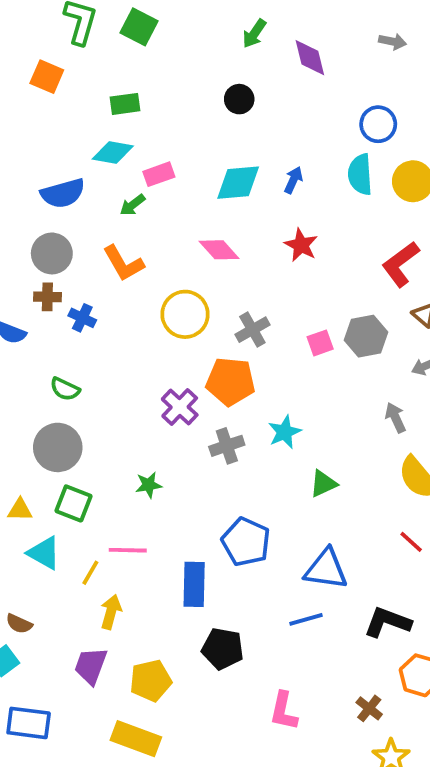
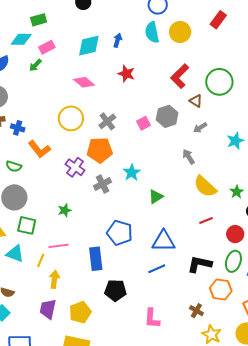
green rectangle: (125, 104) -> (39, 20), moved
orange L-shape: (123, 263) -> (39, 149), moved
red line: (411, 542) -> (206, 220), turned -56

